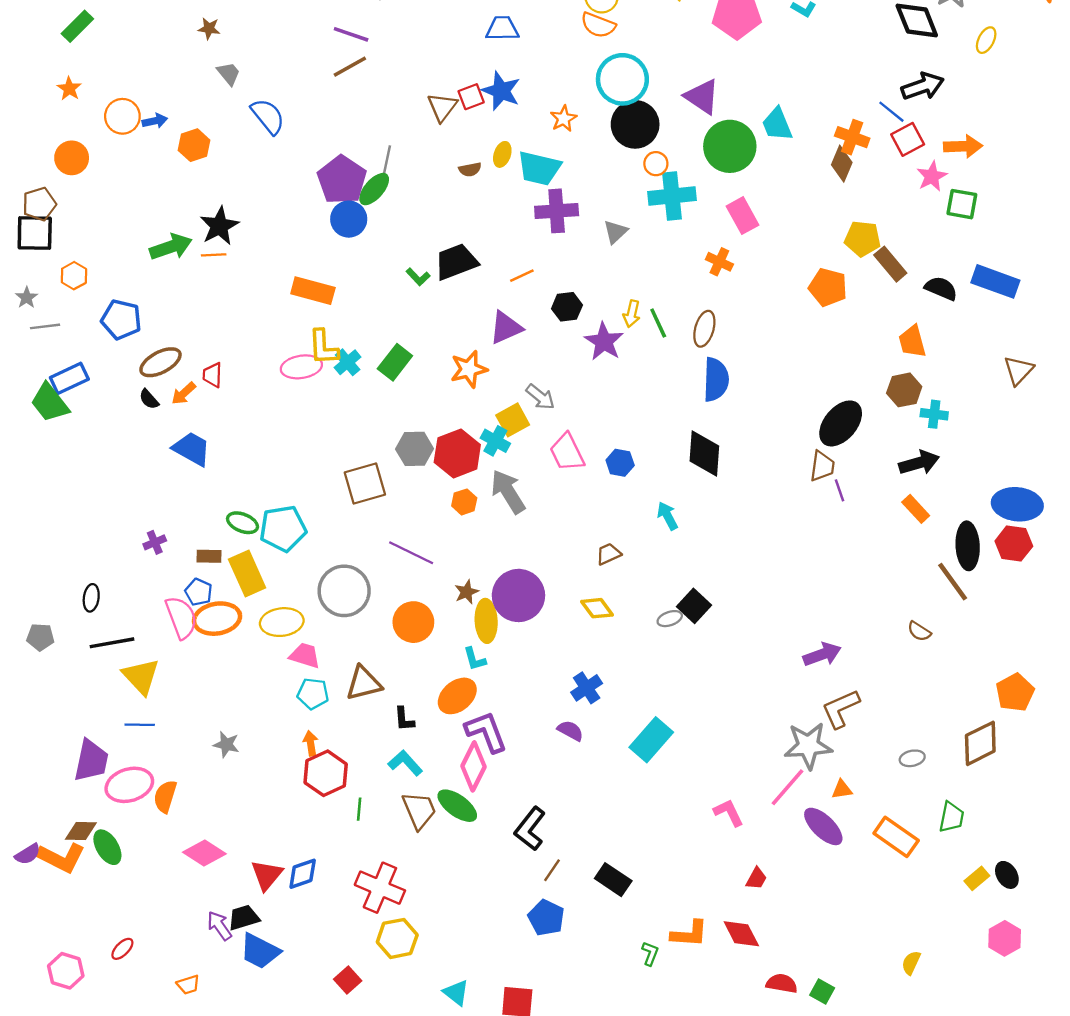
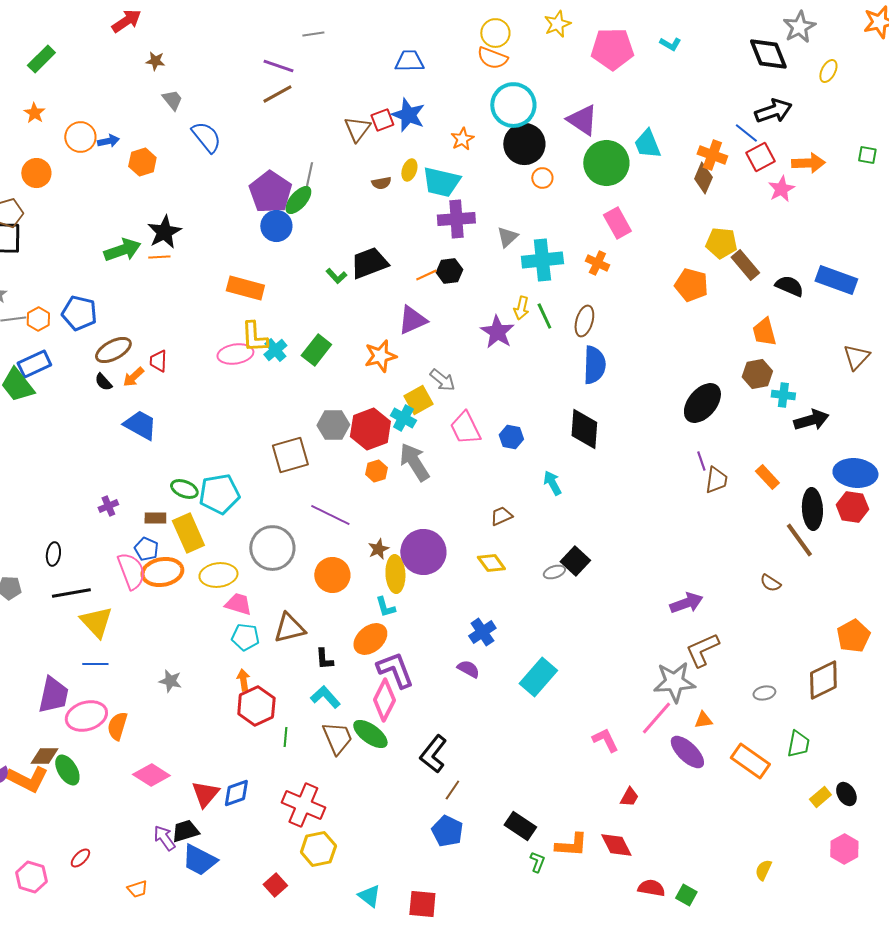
cyan cross: (672, 196) -> (542, 260), moved
green square: (962, 204) -> (867, 155), moved, size x0.7
orange hexagon: (74, 276) -> (38, 319), moved
black hexagon: (567, 307) -> (449, 271), moved
black arrow: (919, 463) -> (811, 420), moved
brown trapezoid: (822, 466) -> (716, 480), moved
black rectangle: (613, 880) -> (520, 826), moved

